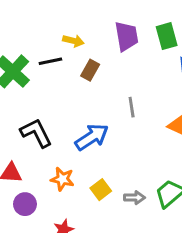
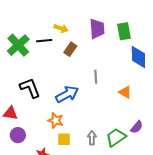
orange star: (62, 179) -> (56, 120), moved
yellow square: (101, 190) -> (64, 139), moved, turned 32
gray arrow: (134, 198) -> (92, 138), turned -96

